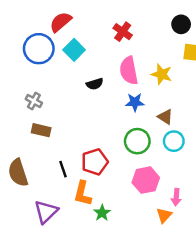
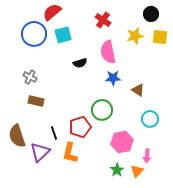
cyan square: (74, 50) -> (63, 35), turned 30
yellow star: (162, 74) -> (135, 36), moved, turned -30
green circle: (137, 141) -> (102, 110), moved
cyan circle: (174, 141) -> (150, 119), moved
purple triangle: (46, 212) -> (40, 152), moved
green star: (102, 213) -> (117, 170), moved

